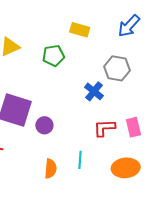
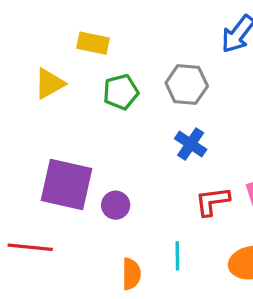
yellow rectangle: (80, 30) -> (93, 43), moved
gray hexagon: (117, 68) -> (187, 84), moved

